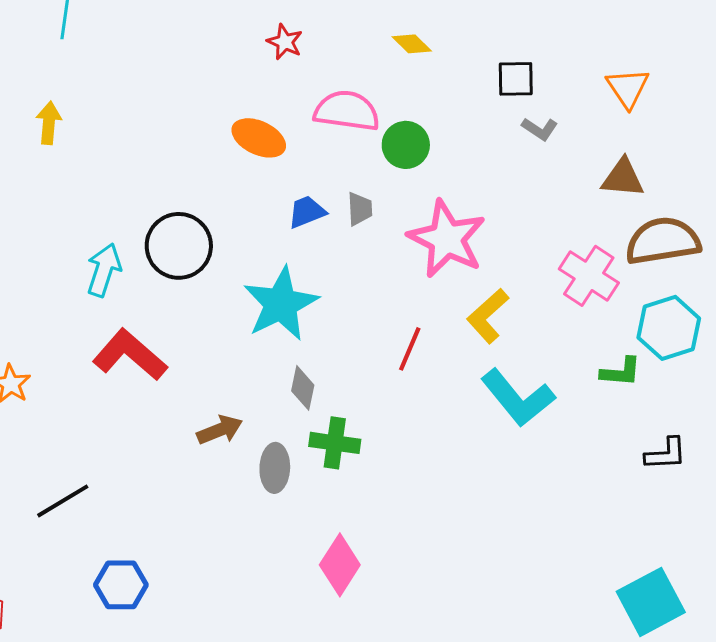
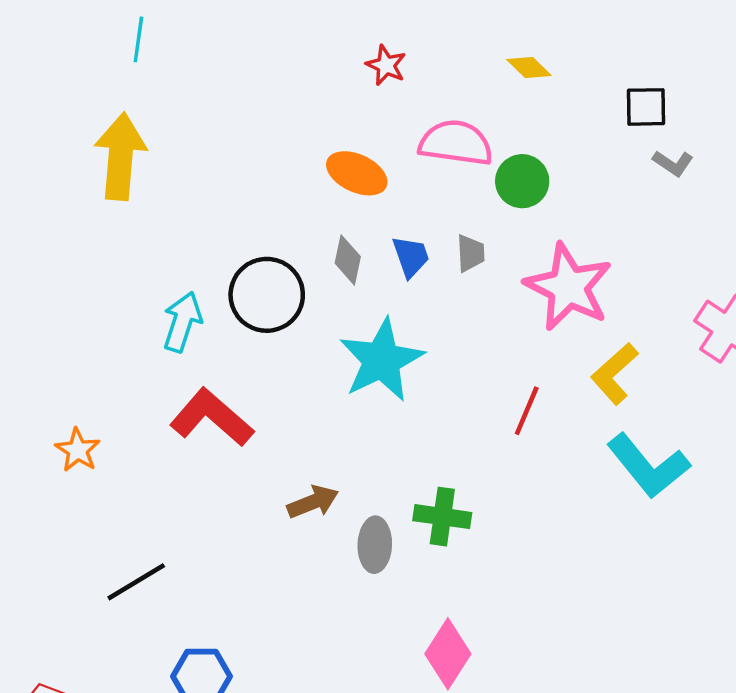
yellow arrow: (49, 123) -> (120, 156), size x1.8
blue trapezoid: (307, 212) -> (411, 257), turned 93
gray diamond: (303, 388) -> (348, 260), moved

